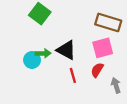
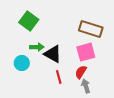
green arrow: (43, 53) -> (37, 47), moved
gray arrow: (116, 85) -> (86, 86), moved

